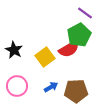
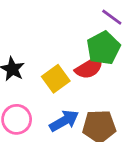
blue arrow: (51, 87) -> (64, 121), size x1.5

